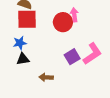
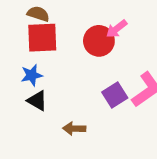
pink arrow: (74, 15) -> (117, 29), turned -120
black triangle: (23, 59) -> (37, 101), turned 40

